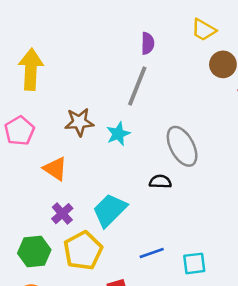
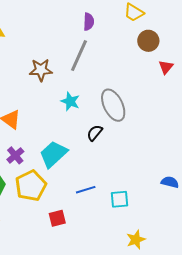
brown star: (79, 122) -> (41, 70), moved
cyan star: (118, 134) -> (70, 101), moved, turned -30
black semicircle: (160, 182) -> (95, 133), turned -54

